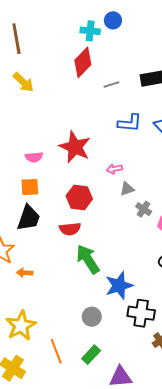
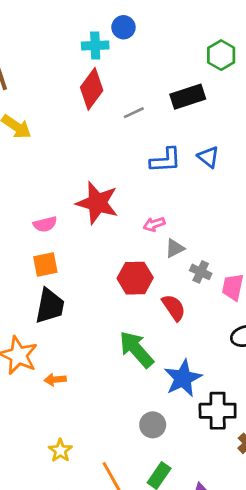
red hexagon: (79, 197) -> (135, 278), moved
red semicircle: (70, 229) -> (174, 308), moved, turned -110
yellow star: (21, 326) -> (60, 450), size x0.6

